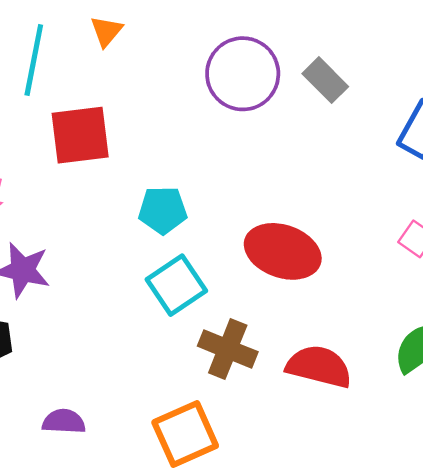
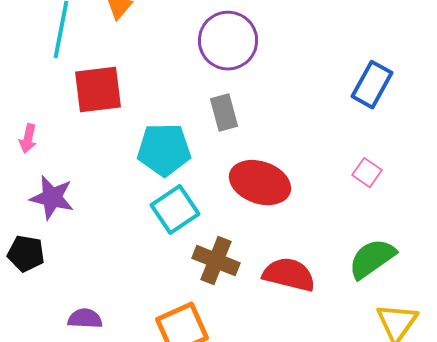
gray rectangle: (325, 80) -> (224, 113), moved, turned 30
cyan pentagon: (163, 210) -> (164, 150), size x1.4

